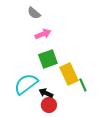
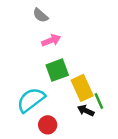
black arrow: (46, 93) -> (86, 111), moved
red circle: (49, 105) -> (48, 125), moved

